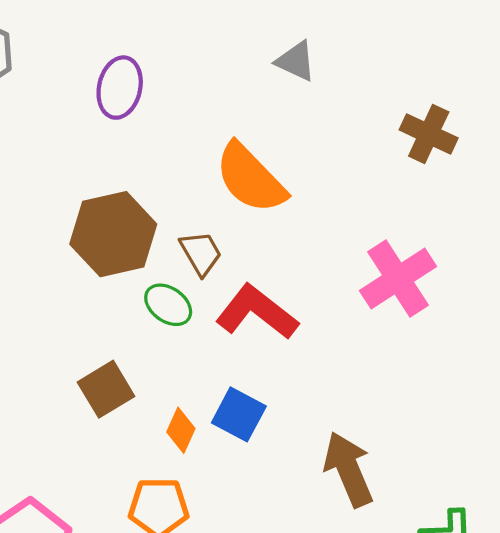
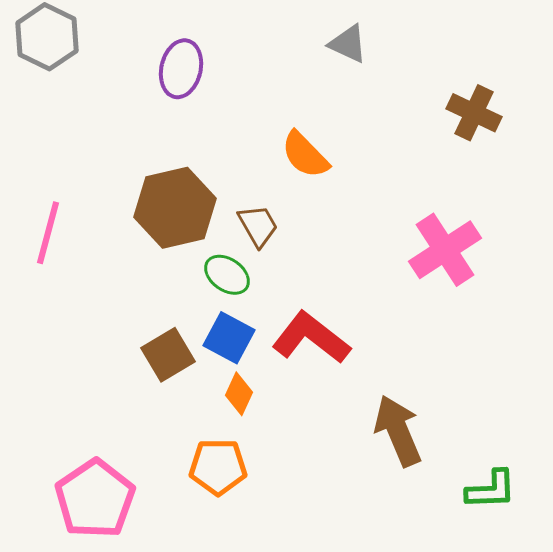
orange semicircle: (250, 178) -> (305, 155), size x0.7
red L-shape: (257, 312) -> (311, 338), moved
blue square: (239, 414) -> (229, 338), moved

